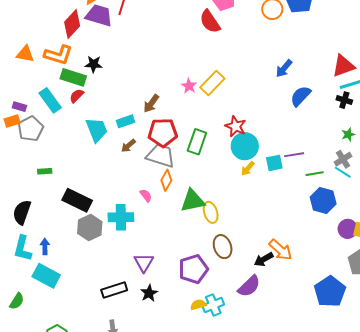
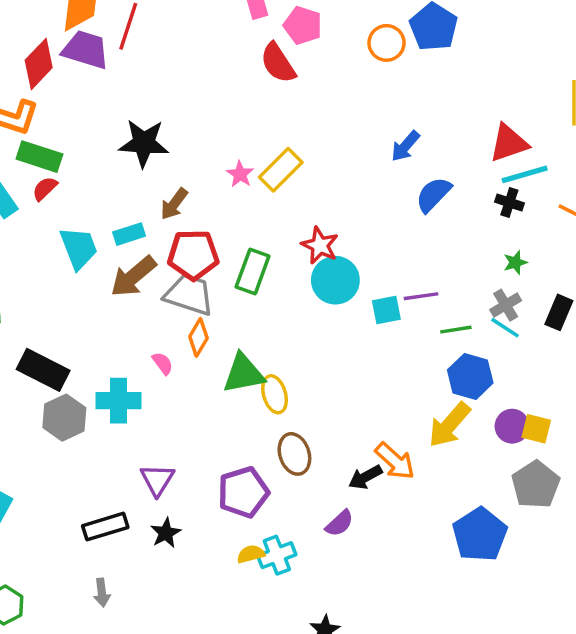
black star: (94, 64) -> (144, 143), moved, size x1.6
brown arrow: (128, 146) -> (133, 276), size x1.8
yellow arrow: (248, 169) -> (449, 425), moved, size x1.8
purple semicircle: (249, 286) -> (340, 523), size x0.7

